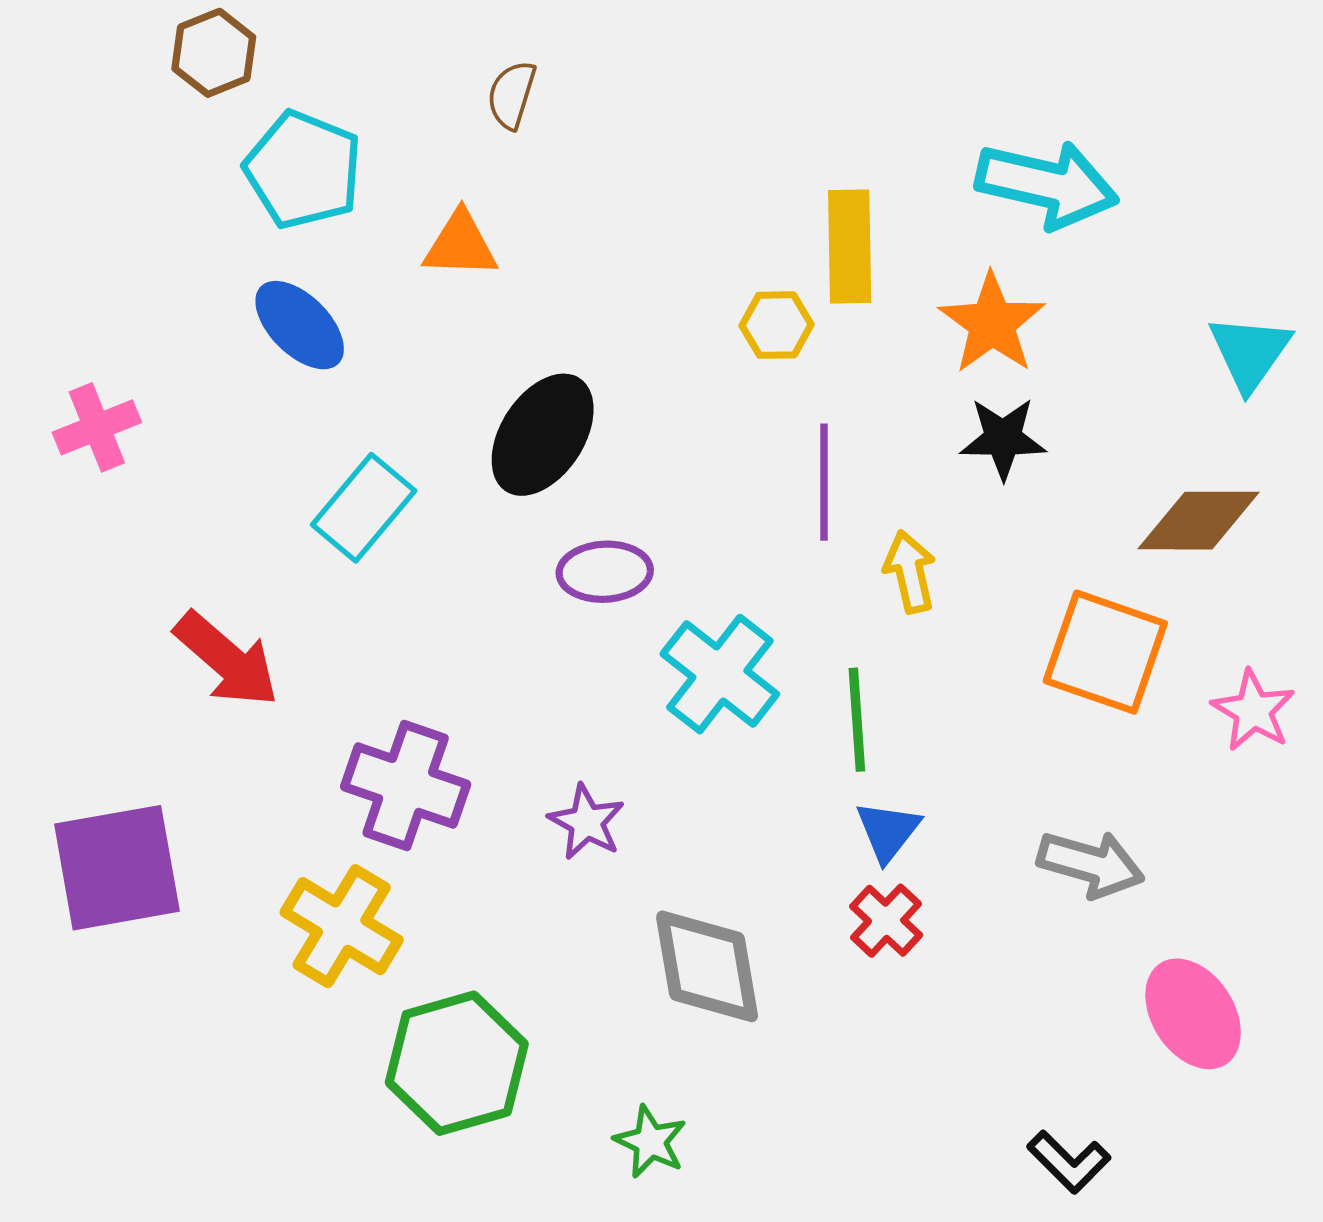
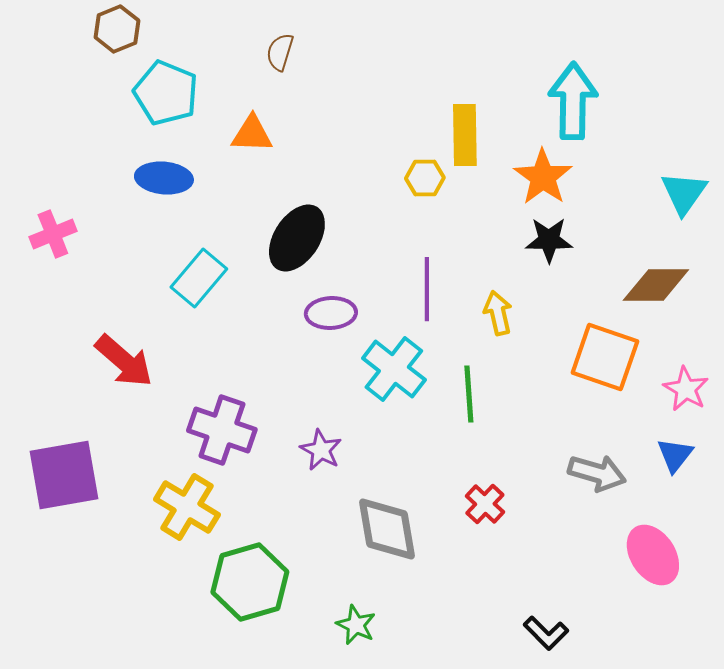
cyan arrow: (1047, 184) -> (573, 101), turned -102
blue ellipse: (300, 325) -> (164, 178), turned -40
purple line: (824, 482) -> (427, 289), moved
blue triangle: (888, 831) -> (675, 455), moved
black L-shape: (1069, 1162) -> (546, 633), moved

